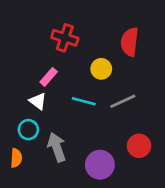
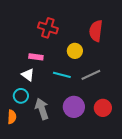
pink rectangle: (49, 77) -> (36, 57), turned 56
purple circle: (100, 165) -> (74, 107), moved

